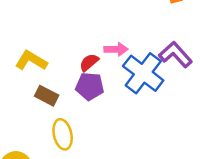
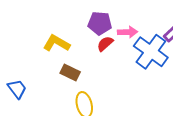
purple pentagon: (90, 86) -> (100, 23), moved

